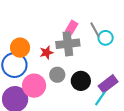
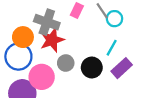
gray cross: (68, 44) -> (47, 22), moved, turned 30
red star: (46, 53) -> (52, 40), size x1.6
cyan line: (100, 98) -> (112, 48), moved

